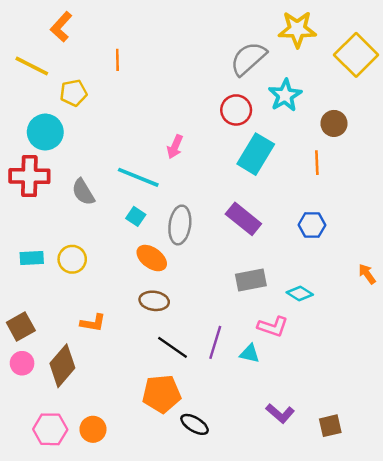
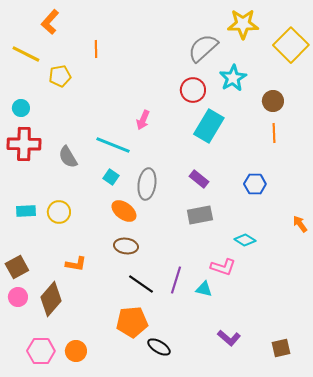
cyan circle: (45, 132) -> (21, 108), moved, size x0.6
orange line: (317, 163) -> (274, 133), moved
purple rectangle: (243, 219) -> (199, 179), size x0.7
gray rectangle: (251, 280) -> (200, 215), moved
brown square: (330, 426) -> (281, 348), moved

